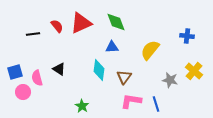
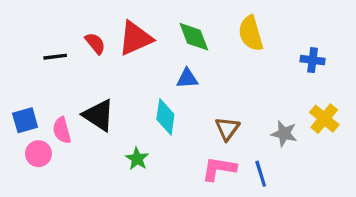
yellow semicircle: (150, 50) -> (251, 33), moved, turned -55
black triangle: (59, 69) -> (99, 115), size x1.5
brown triangle: (124, 77) -> (227, 129), moved
green star: (82, 106) -> (137, 159), moved

